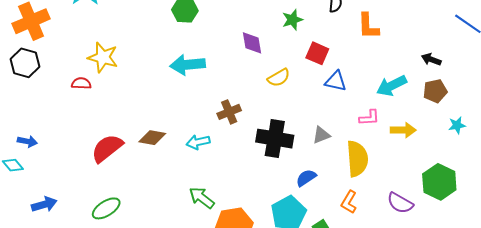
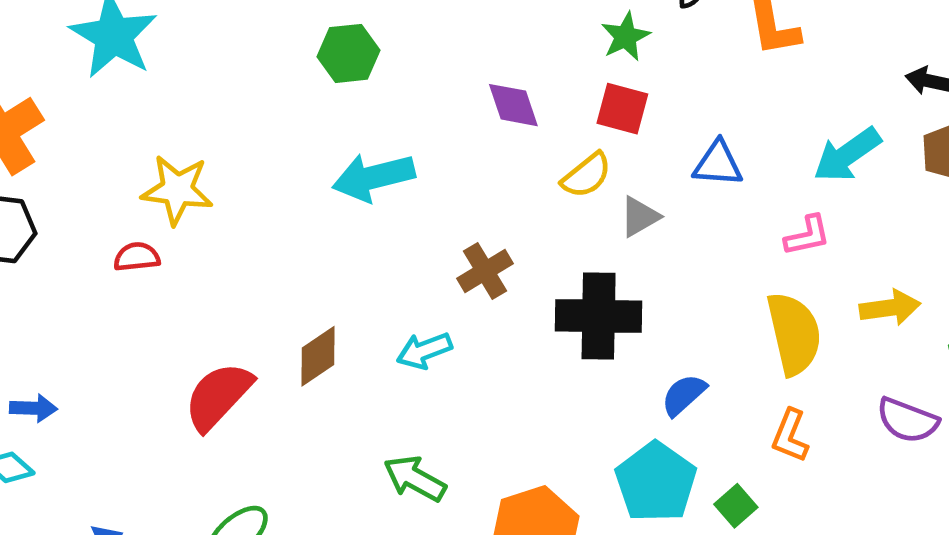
green star: (292, 20) -> (626, 37), moved
red square: (317, 53) -> (622, 109), moved
yellow arrow: (403, 130) -> (890, 308), moved
gray triangle: (321, 135) -> (640, 217), moved
brown diamond: (152, 138) -> (318, 356), turned -36
green arrow: (202, 198) -> (415, 479), moved

